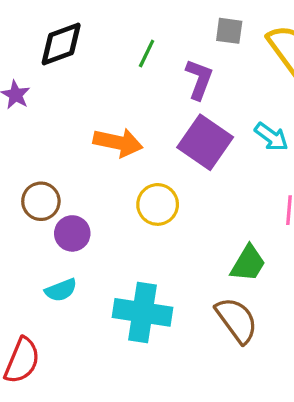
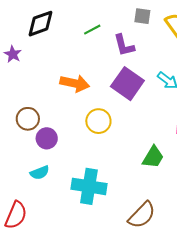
green line: (147, 54) -> (92, 30), turned 36
purple L-shape: (199, 79) -> (124, 45), turned 145
brown semicircle: (237, 320) -> (142, 215), moved, turned 80

